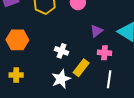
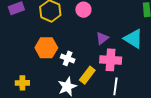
orange hexagon: (17, 40) -> (46, 48), moved
pink cross: (105, 53) -> (111, 60), size x1.5

